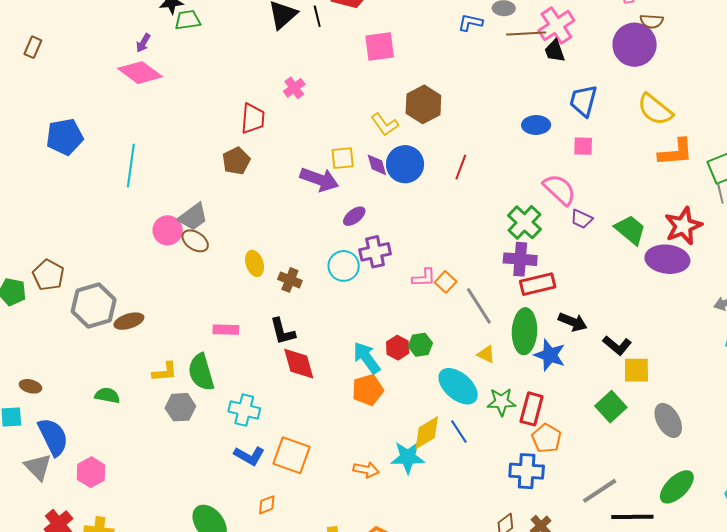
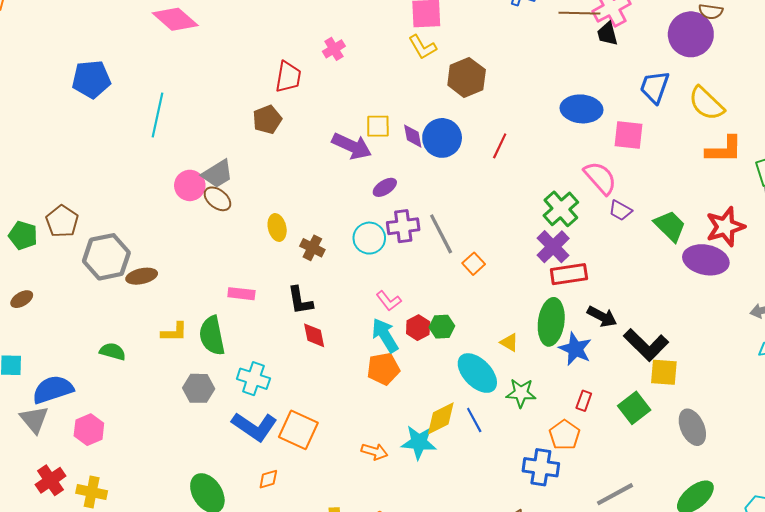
blue trapezoid: (583, 101) -> (655, 87), moved
yellow L-shape: (385, 124) -> (422, 47), moved
blue ellipse: (536, 125) -> (582, 109), size x1.4
pink square: (583, 146) -> (629, 135), size x1.4
purple cross: (520, 259) -> (553, 247), turned 36
pink L-shape: (424, 278) -> (389, 301), moved, turned 50
gray line: (479, 306) -> (441, 234), moved
black L-shape: (617, 345) -> (646, 345), size x1.5
red diamond: (299, 364) -> (314, 335), size x0.7
brown ellipse: (30, 386) -> (22, 299), moved, turned -50
gray hexagon: (180, 407) -> (199, 388), moved
red rectangle: (532, 409) -> (584, 401), moved, size x0.6
blue semicircle: (53, 437) -> (53, 389), turned -87
blue L-shape: (249, 456) -> (255, 427), size x1.4

